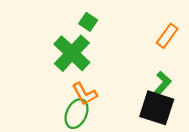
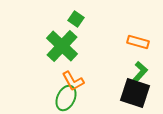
orange rectangle: (167, 36) -> (138, 42), moved, turned 70

